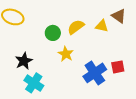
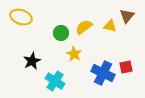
brown triangle: (119, 16) -> (127, 16), turned 35
blue cross: (95, 73) -> (103, 73), turned -30
cyan cross: (34, 83) -> (55, 81), moved

